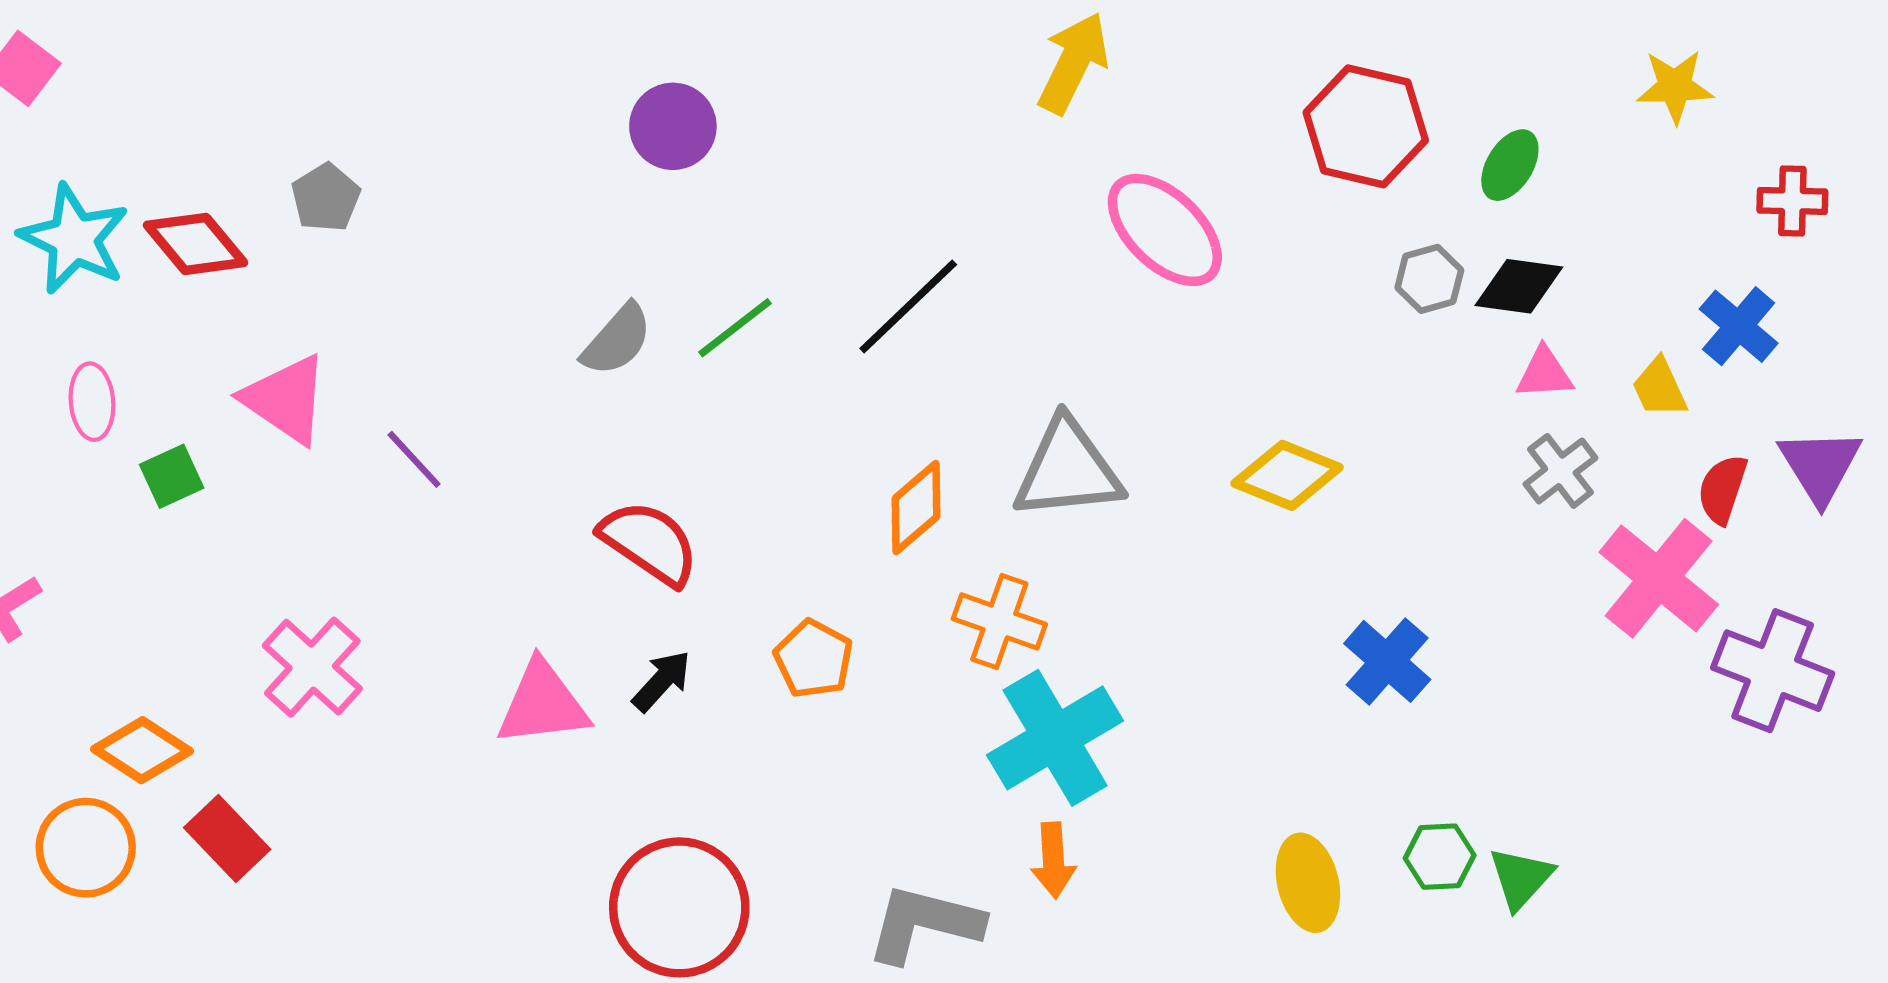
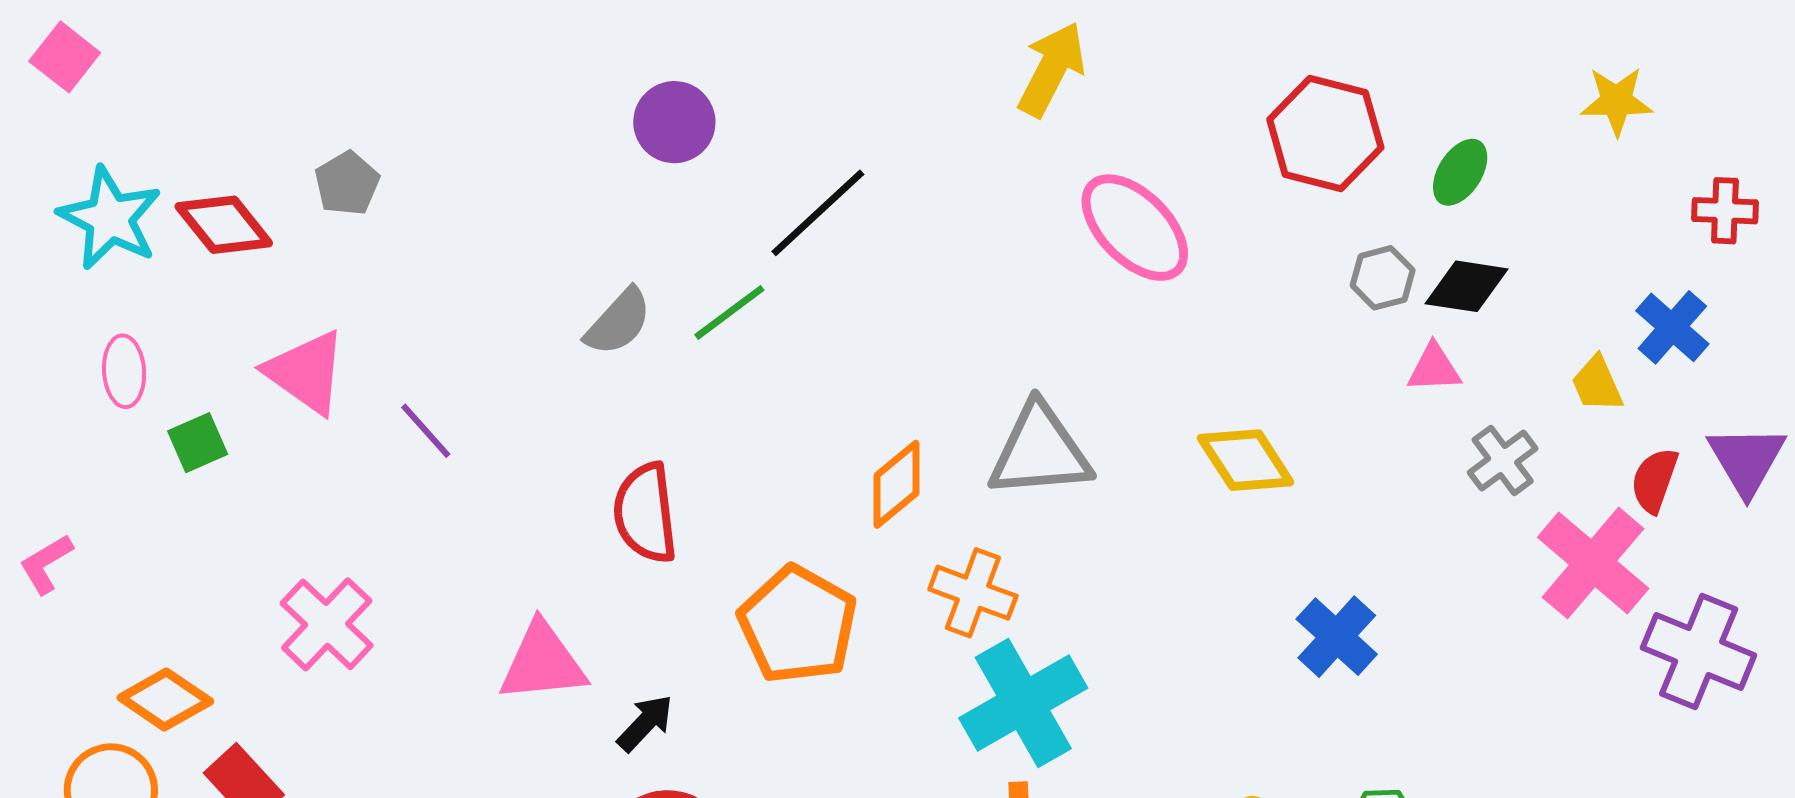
black line: (908, 307) -> (818, 213), moved
pink triangle: (1544, 373) -> (1434, 368), moved
yellow diamond: (1287, 475) -> (1246, 460), turned 34
red semicircle: (649, 543) -> (645, 513), turned -132
orange pentagon: (814, 659) -> (798, 625), size x1.6
black arrow: (662, 681) -> (645, 723), moved

